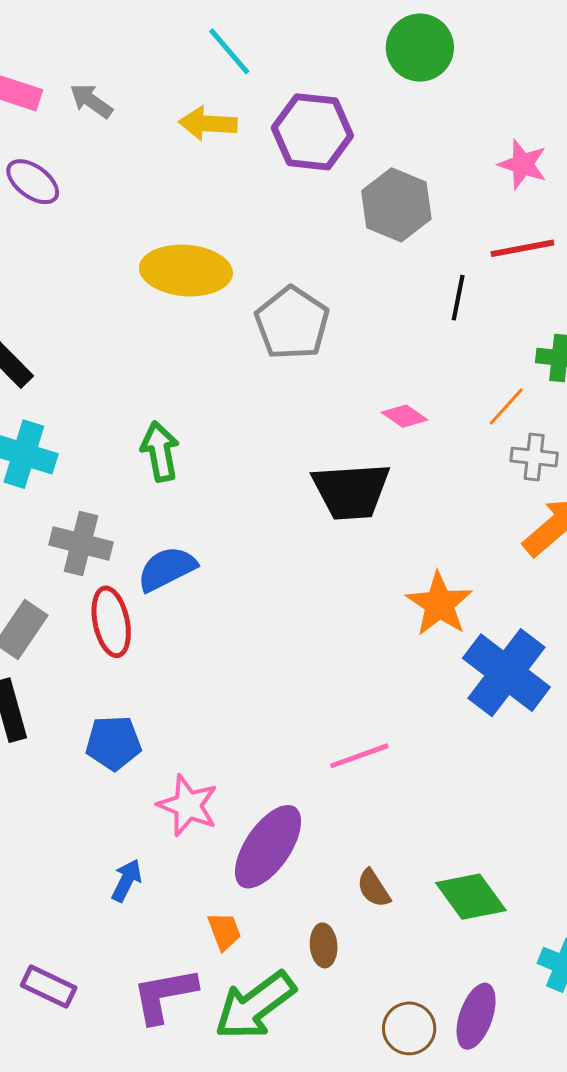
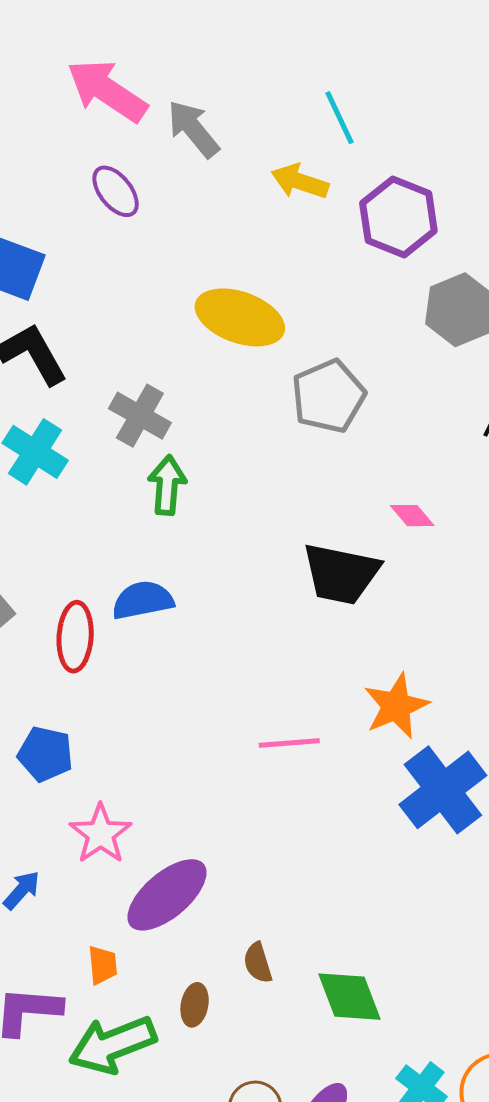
gray arrow: (91, 101) -> (193, 129), size x1.4
gray cross: (81, 543) -> (140, 416), moved
pink line: (359, 756) -> (289, 743), moved

